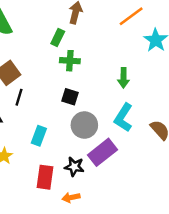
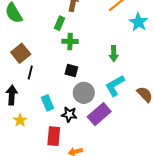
cyan L-shape: (123, 118) -> (115, 86), turned 30
cyan rectangle: (39, 136) -> (48, 103), turned -42
black star: (74, 167) -> (69, 114), moved

